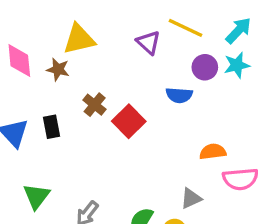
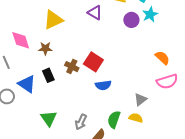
brown star: (58, 69) -> (45, 48), moved
blue semicircle: (179, 95) -> (103, 85), moved
brown cross: (95, 105) -> (72, 67), moved
orange semicircle: (213, 152) -> (162, 58), moved, turned 63

